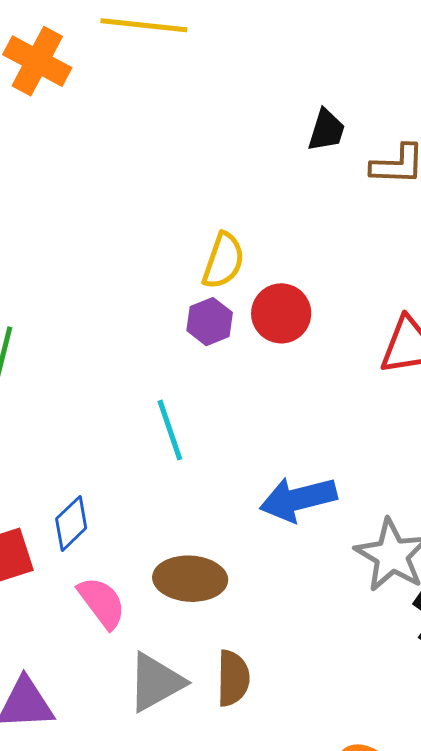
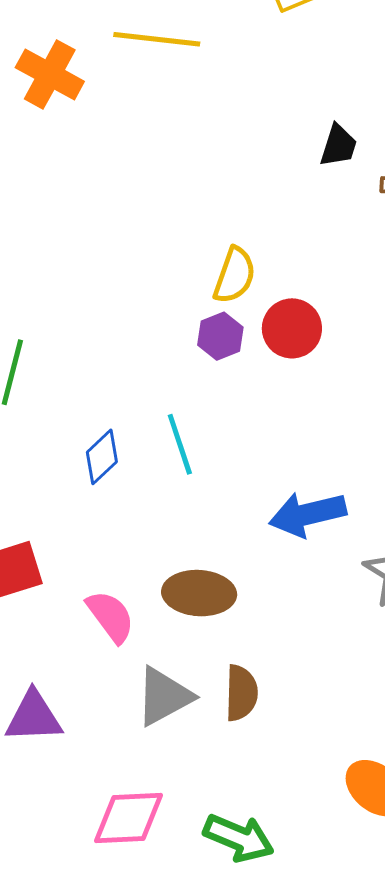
blue diamond: (71, 523) -> (102, 457), moved

